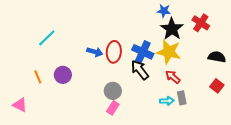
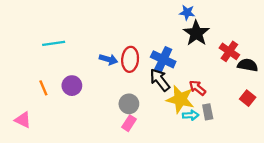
red cross: (201, 23) -> (229, 51), moved
cyan line: (47, 38) -> (54, 43), turned 36
yellow star: (169, 52) -> (180, 99), moved

